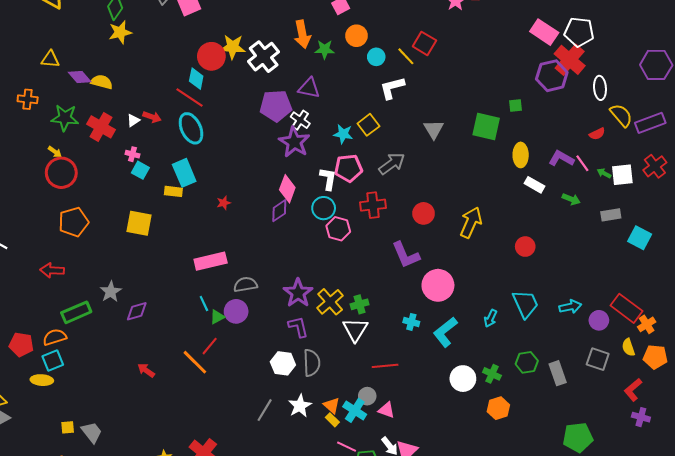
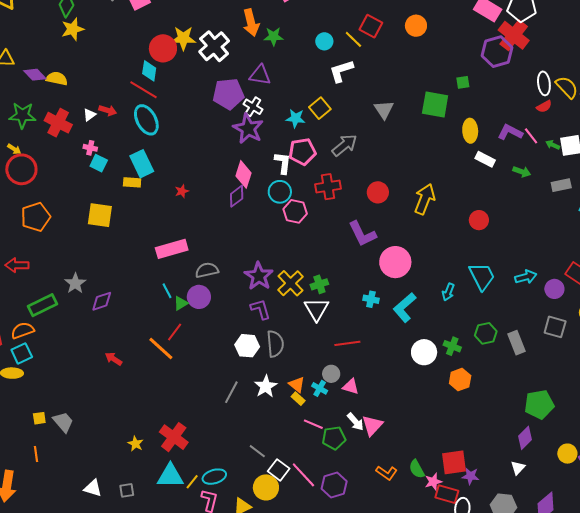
orange circle: (356, 36) -> (416, 26), moved
white ellipse: (600, 88) -> (544, 83), moved
cyan cross: (355, 410) -> (320, 388), size x0.7

